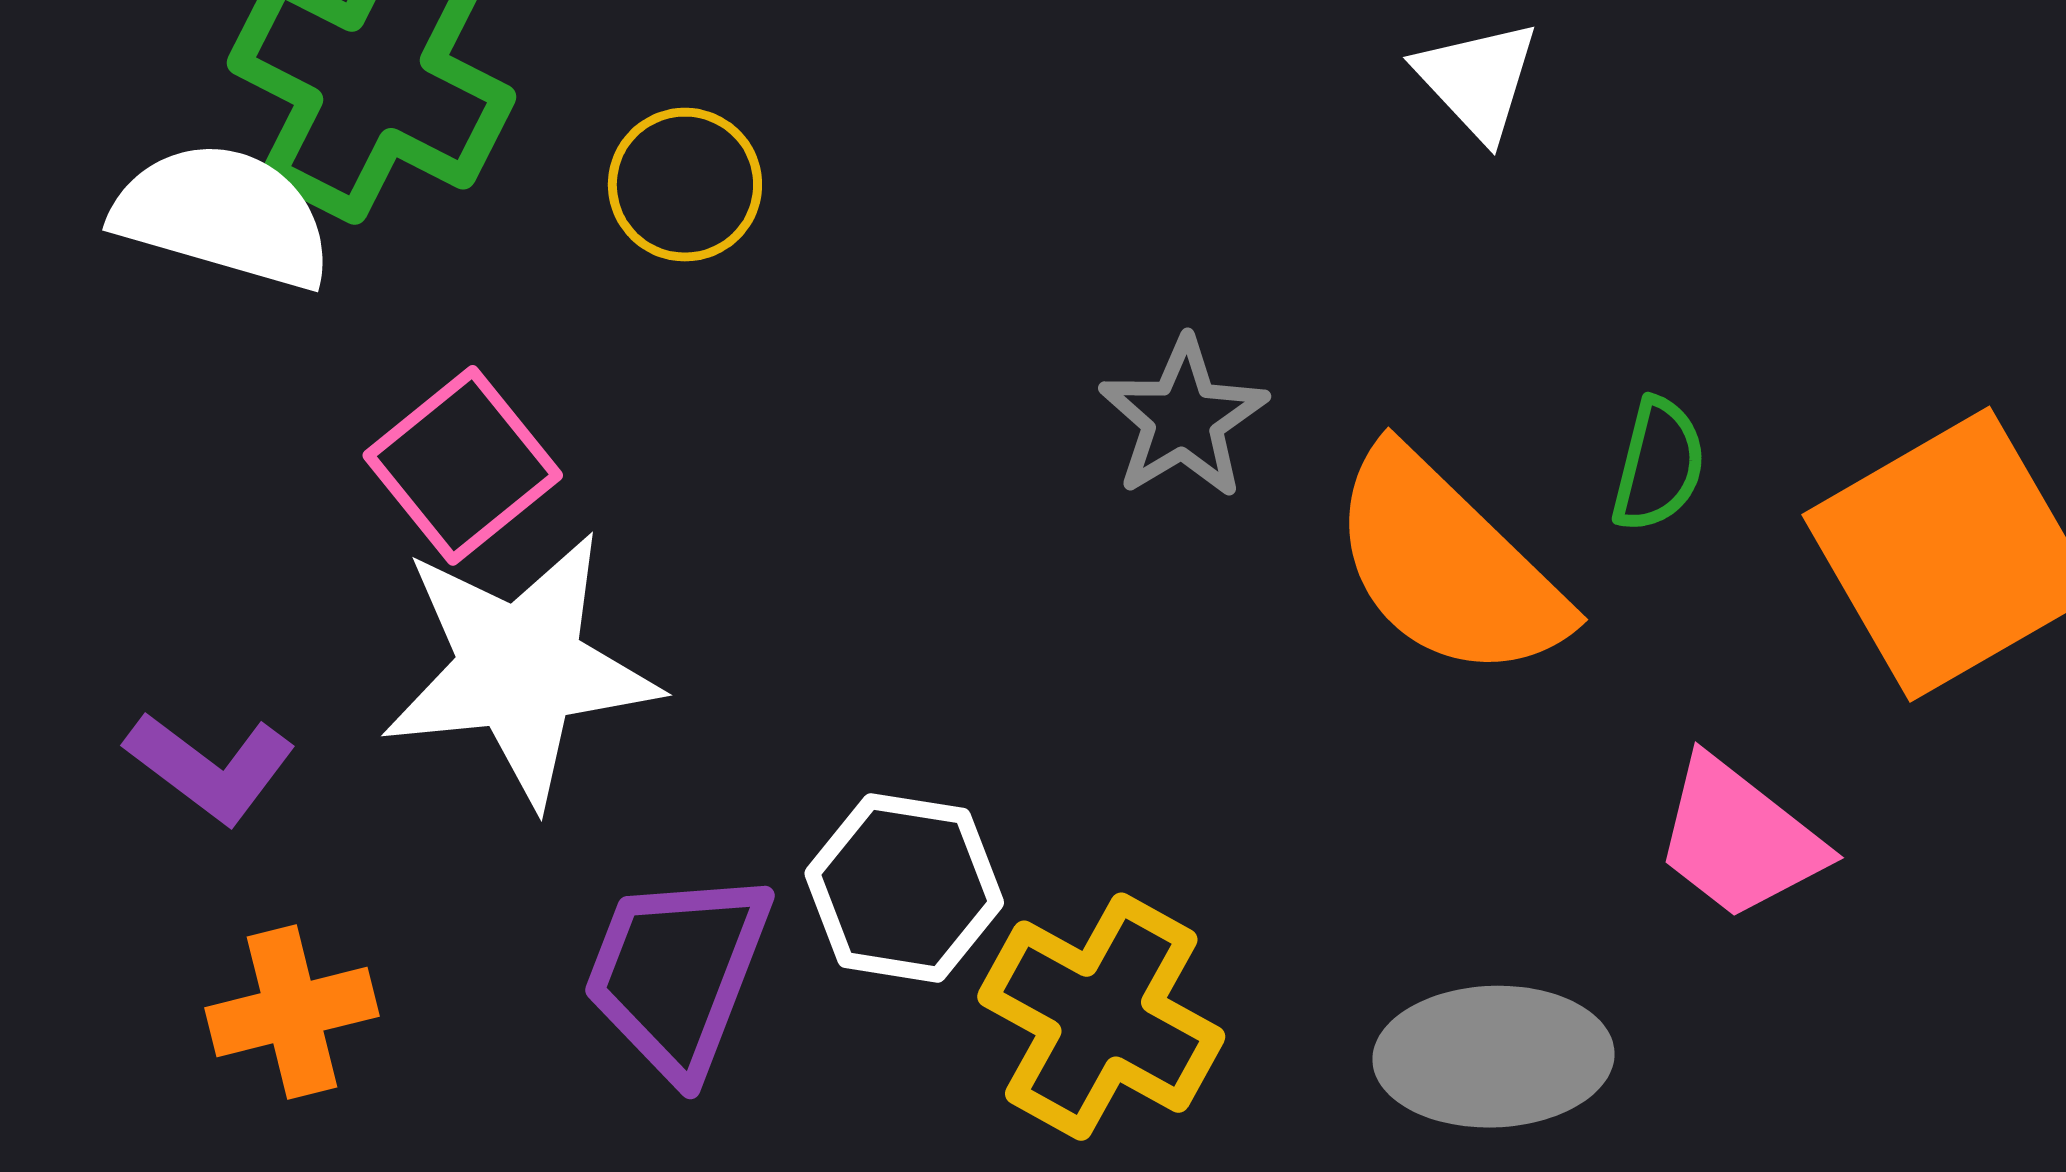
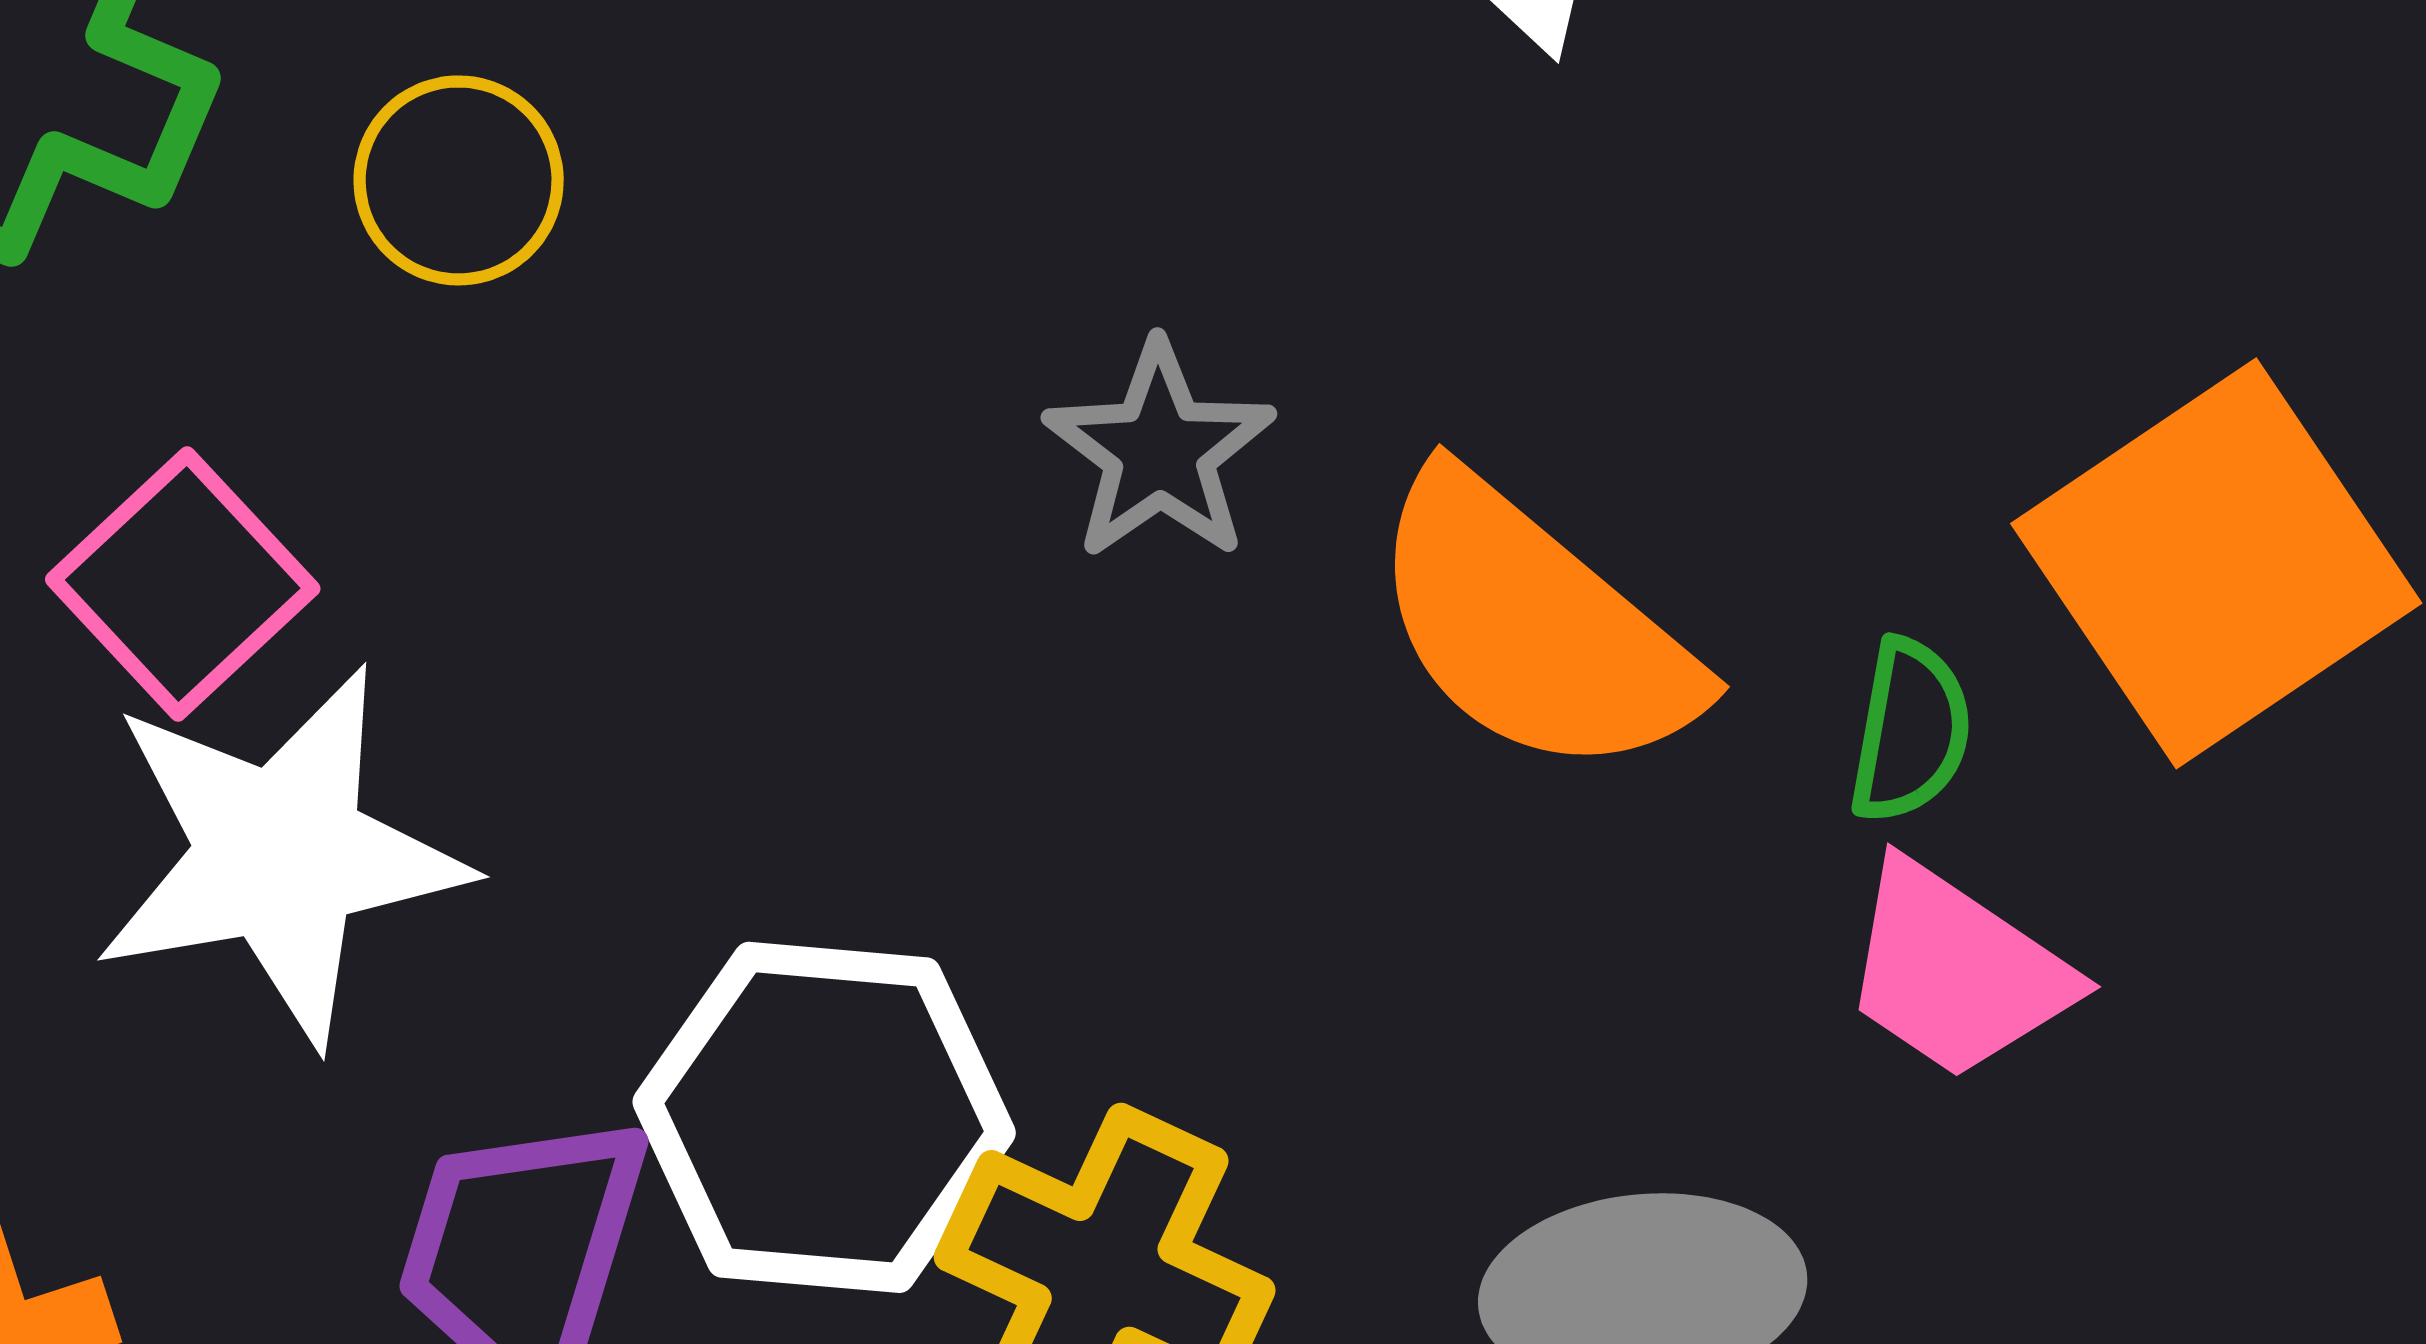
green semicircle: (1658, 465) -> (1910, 731), moved
white hexagon: (904, 888) -> (824, 1117), size x1.4

